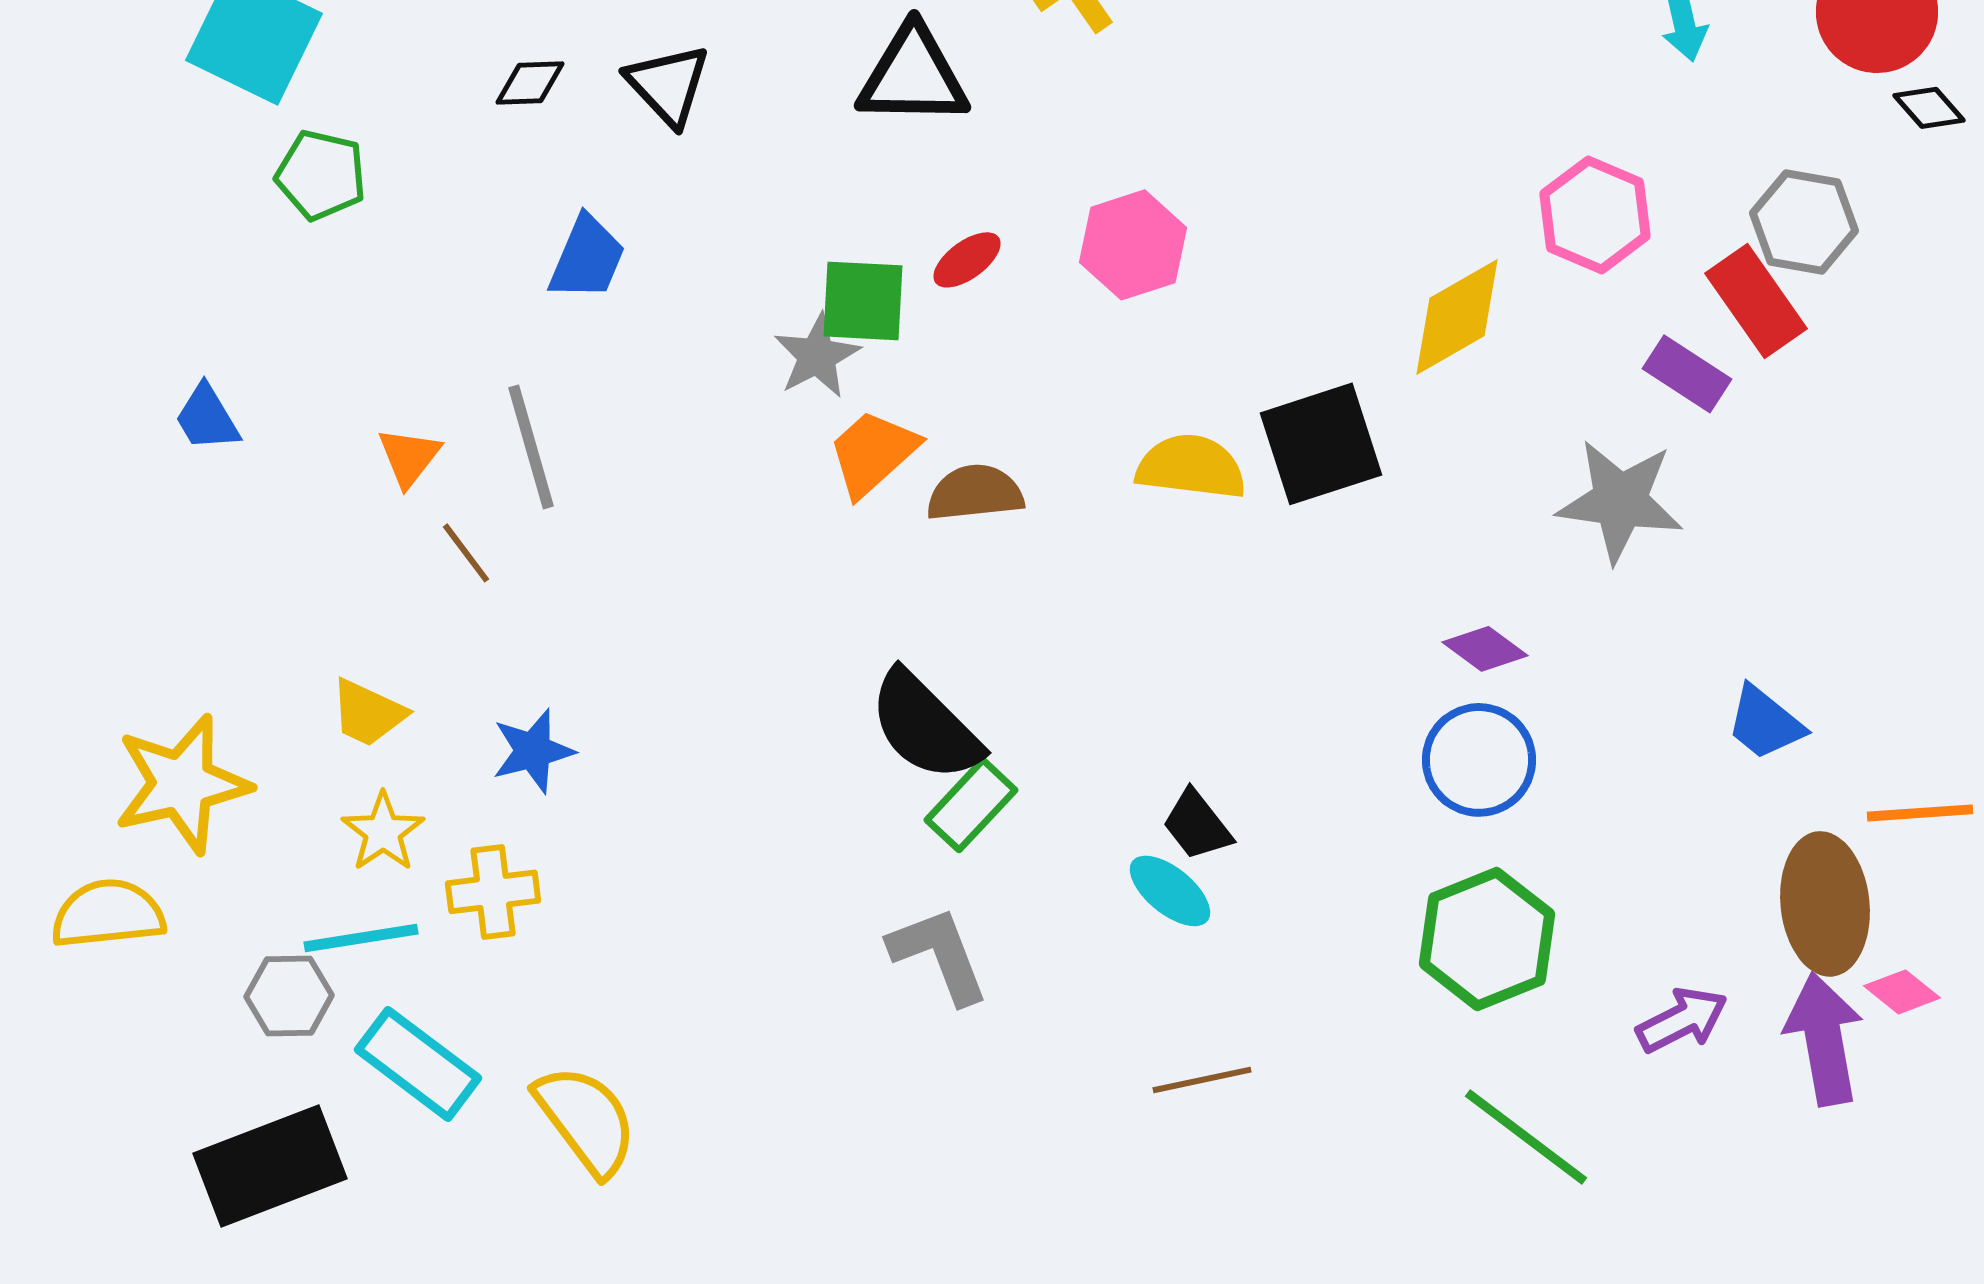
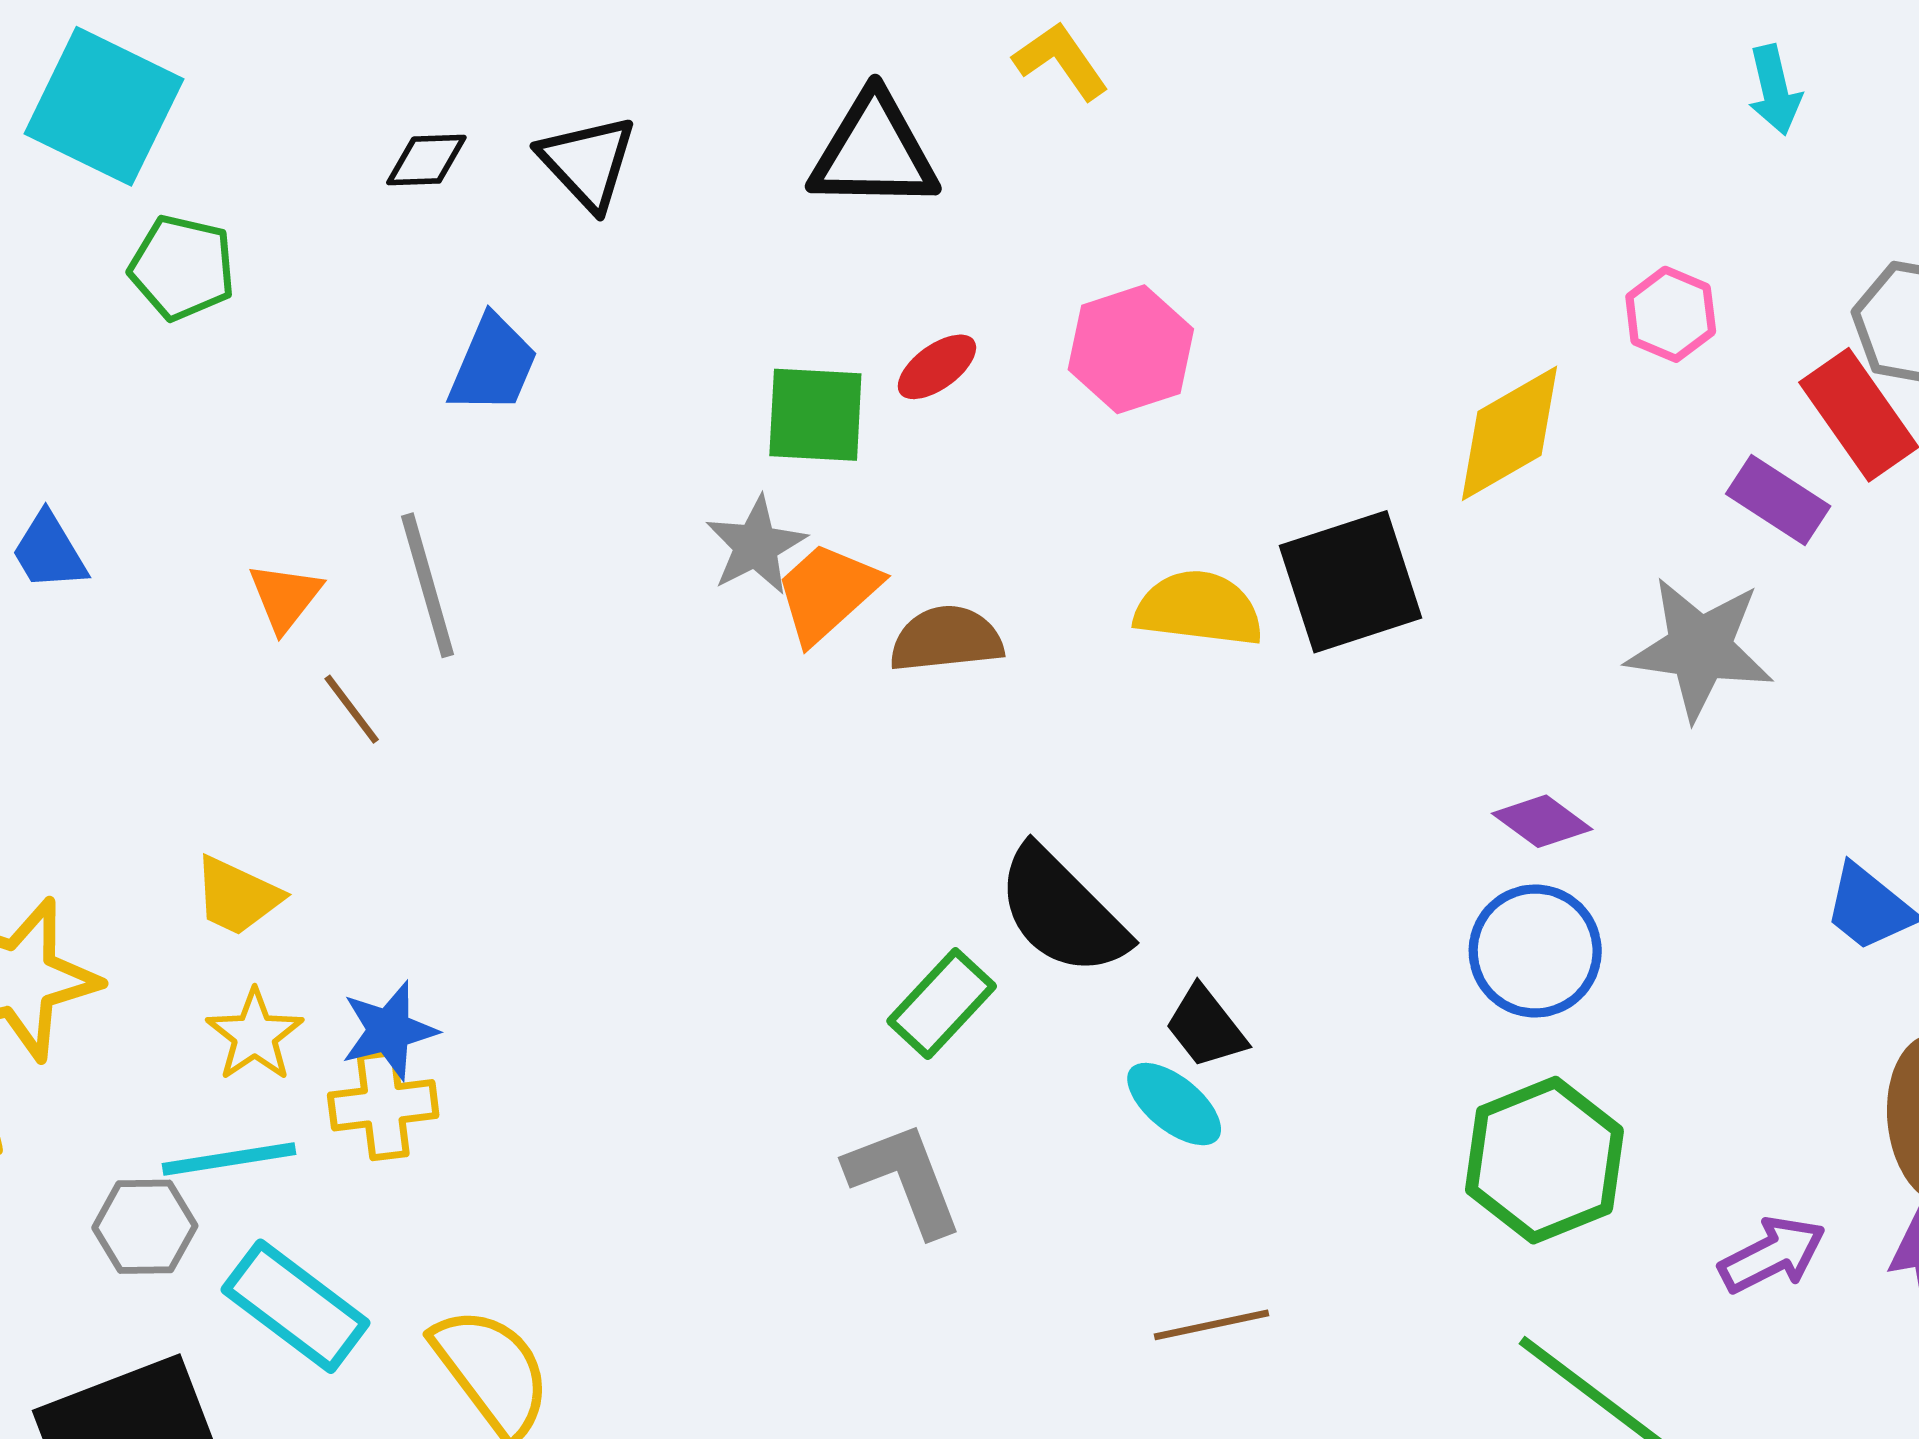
pink hexagon: (1595, 215) -> (1671, 314), size x0.7
gray star: (817, 356) -> (756, 546), moved
black semicircle: (925, 726) -> (1062, 911), moved
blue star: (533, 751) -> (389, 1030), moved

